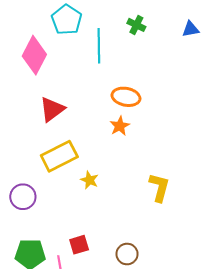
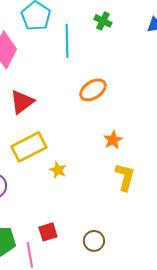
orange ellipse: (126, 97) -> (93, 90), turned -44
orange star: (120, 126) -> (113, 140), moved

